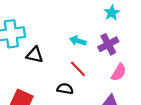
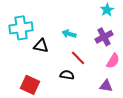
cyan arrow: (78, 41) -> (69, 34), moved

